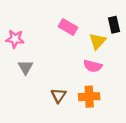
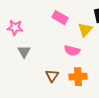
pink semicircle: (93, 66) -> (72, 51), moved

